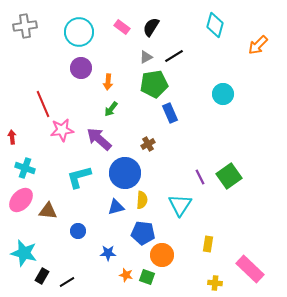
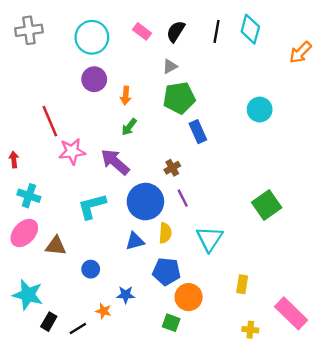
black line: (174, 56) -> (217, 31), moved, turned -48
purple line: (200, 177) -> (183, 198), moved
orange star: (126, 275) -> (104, 311), moved

